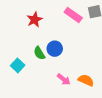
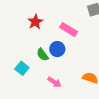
pink rectangle: (73, 15) -> (69, 30), moved
pink arrow: (64, 79) -> (54, 82), moved

